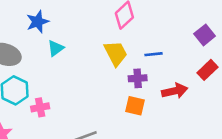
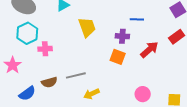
yellow trapezoid: (116, 53) -> (87, 27), moved
red arrow: (175, 91) -> (149, 50), turned -36

